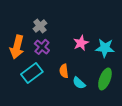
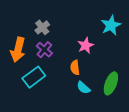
cyan star: (105, 48) -> (111, 25), moved, turned -30
orange semicircle: (64, 71) -> (75, 68), moved

